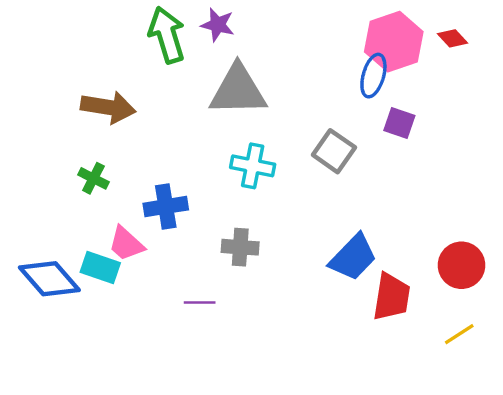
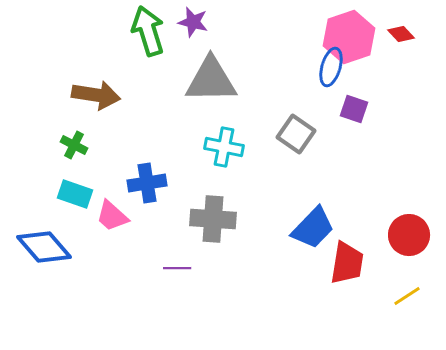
green cross: (93, 178) -> (74, 145), moved
gray cross: (240, 247) -> (213, 219), size x1.4
cyan rectangle: (100, 267) -> (75, 194), moved

